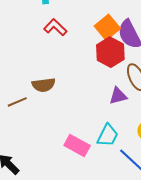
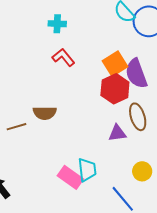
cyan trapezoid: (108, 135) -> (87, 170), moved, turned -40

